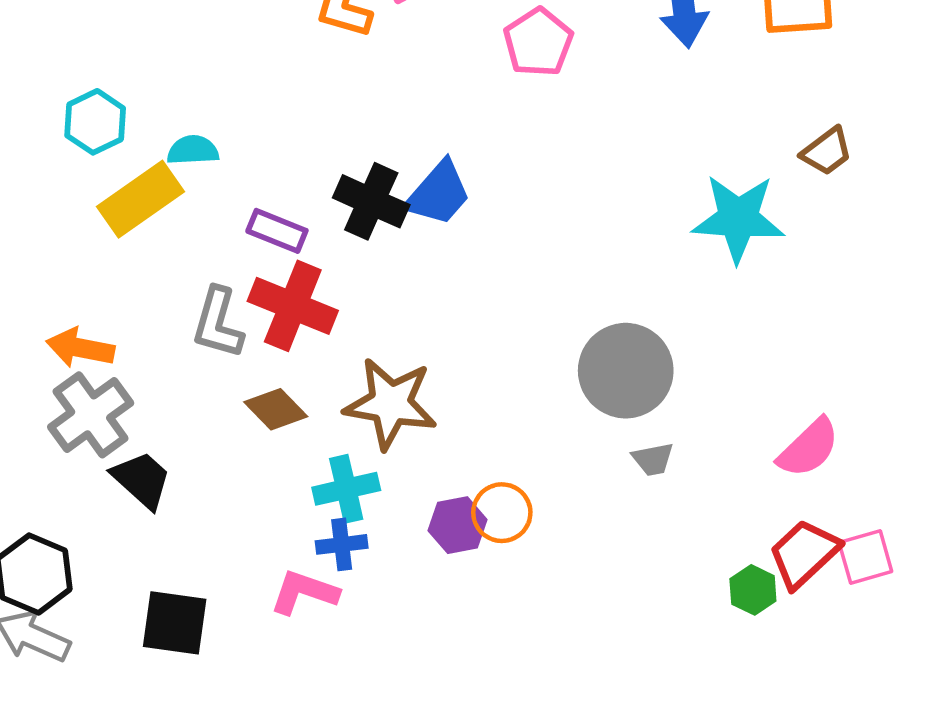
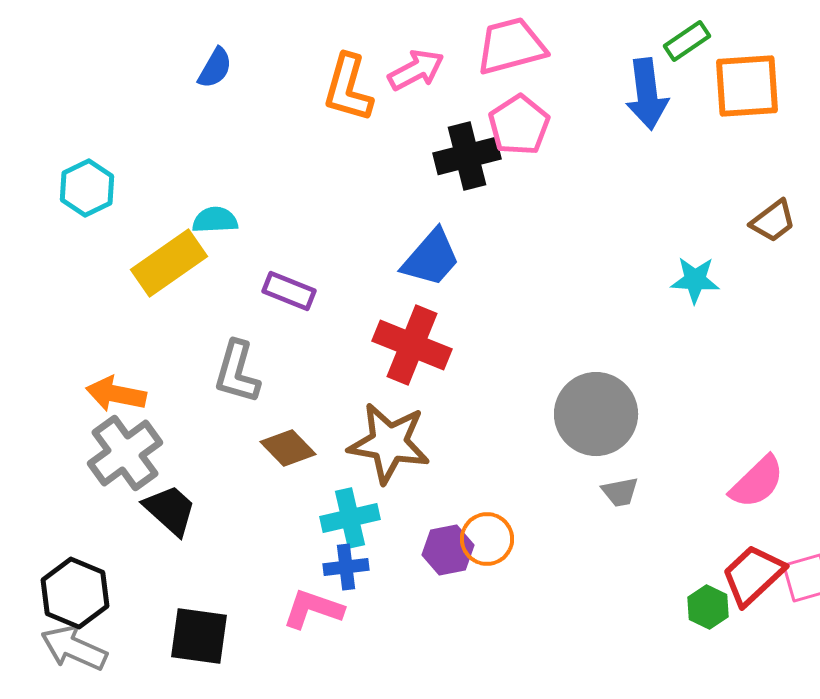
cyan hexagon: (95, 122) -> (87, 188), moved
black cross: (371, 201) -> (467, 156), moved, turned -38
cyan star: (738, 218) -> (695, 280), size x0.6
red cross: (293, 306) -> (412, 345), moved

